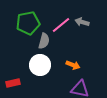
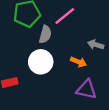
gray arrow: (82, 22) -> (96, 45), moved

